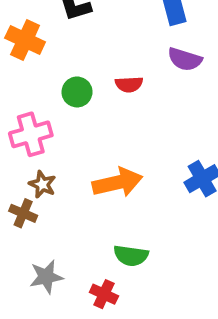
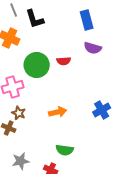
green circle: (77, 92) -> (37, 65), size x1.6
orange arrow: (117, 182) -> (58, 112), size x0.7

